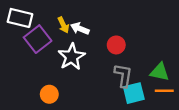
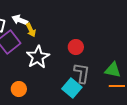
white arrow: (80, 29) -> (20, 20), moved
cyan square: (134, 93) -> (72, 88), moved, turned -36

